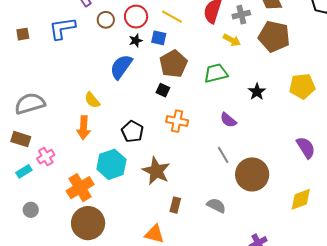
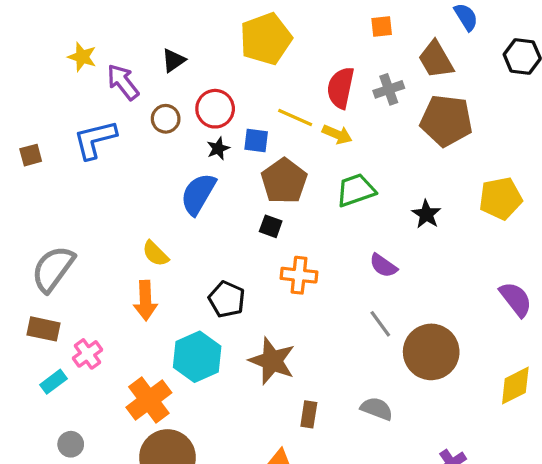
yellow line: (172, 17) -> (295, 118), moved
yellow arrow: (232, 40) -> (337, 134), moved
gray semicircle: (30, 104) -> (53, 269), turned -32

